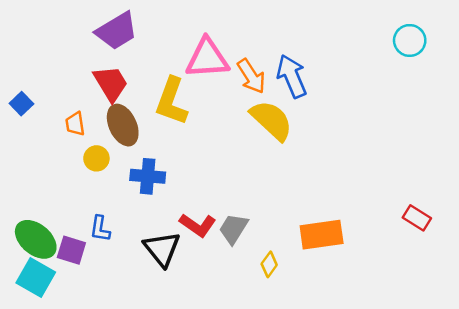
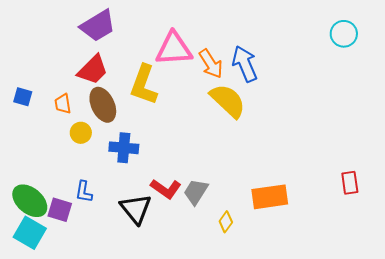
red trapezoid: (111, 83) -> (93, 70), turned 76
blue square: (21, 104) -> (23, 97), moved, turned -30
red rectangle: (417, 218) -> (350, 183), turned 50

